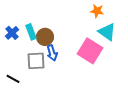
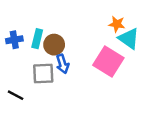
orange star: (97, 11) -> (117, 24), moved
cyan rectangle: (31, 32) -> (37, 39), turned 35
blue cross: (12, 33) -> (14, 40), turned 32

